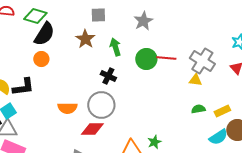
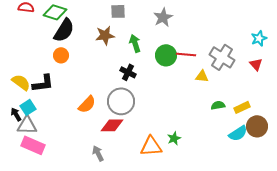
brown star: (85, 39) -> (105, 35), turned 30
yellow triangle: (195, 80) -> (202, 76), moved
orange semicircle: (67, 108) -> (87, 104), turned -48

